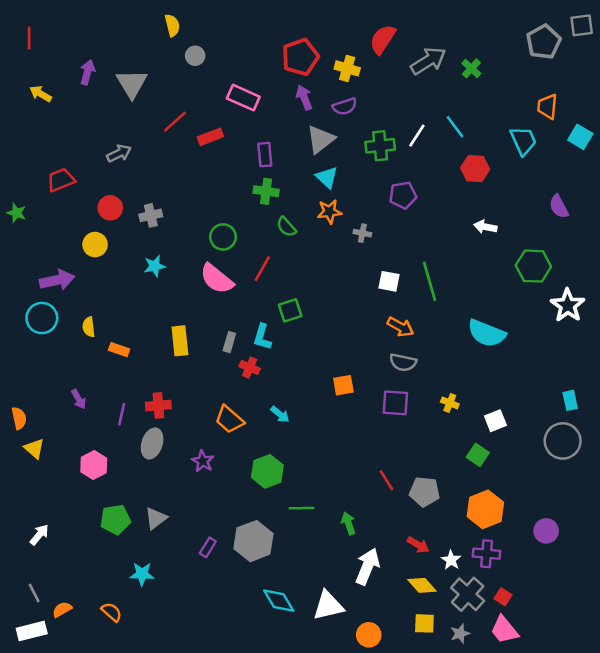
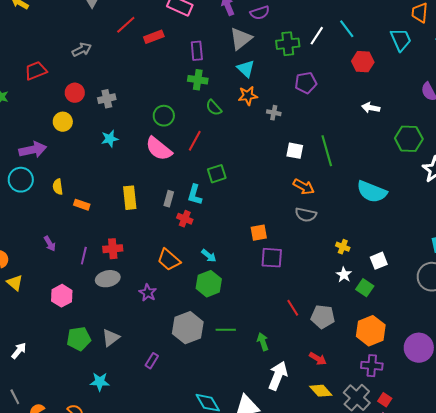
purple square: (395, 403) -> (272, 258), moved
gray ellipse: (152, 443) -> (108, 279), turned 60
green hexagon: (267, 471) -> (209, 284), moved
purple circle: (546, 531) -> (419, 348), size x1.5
gray hexagon: (253, 541) -> (188, 328), moved
white star: (451, 560) -> (344, 275), moved

